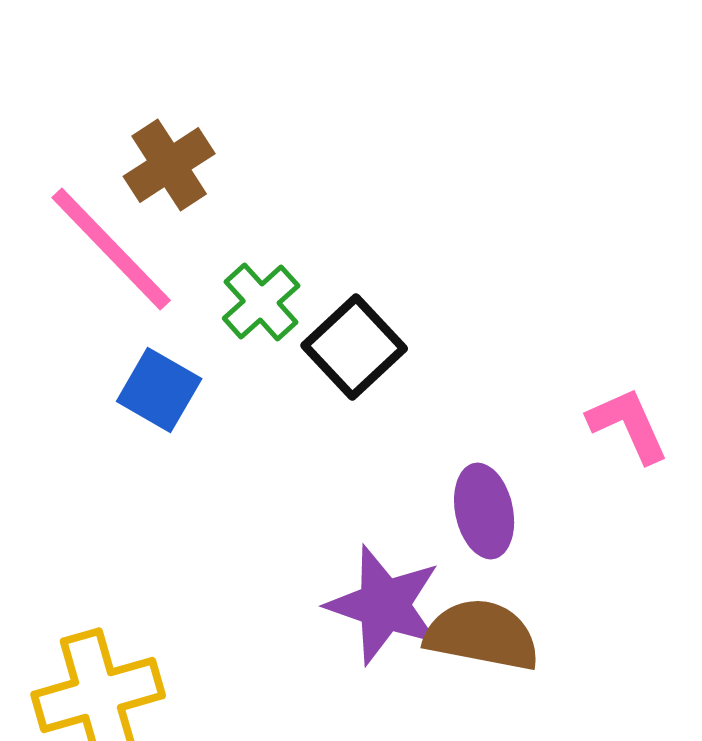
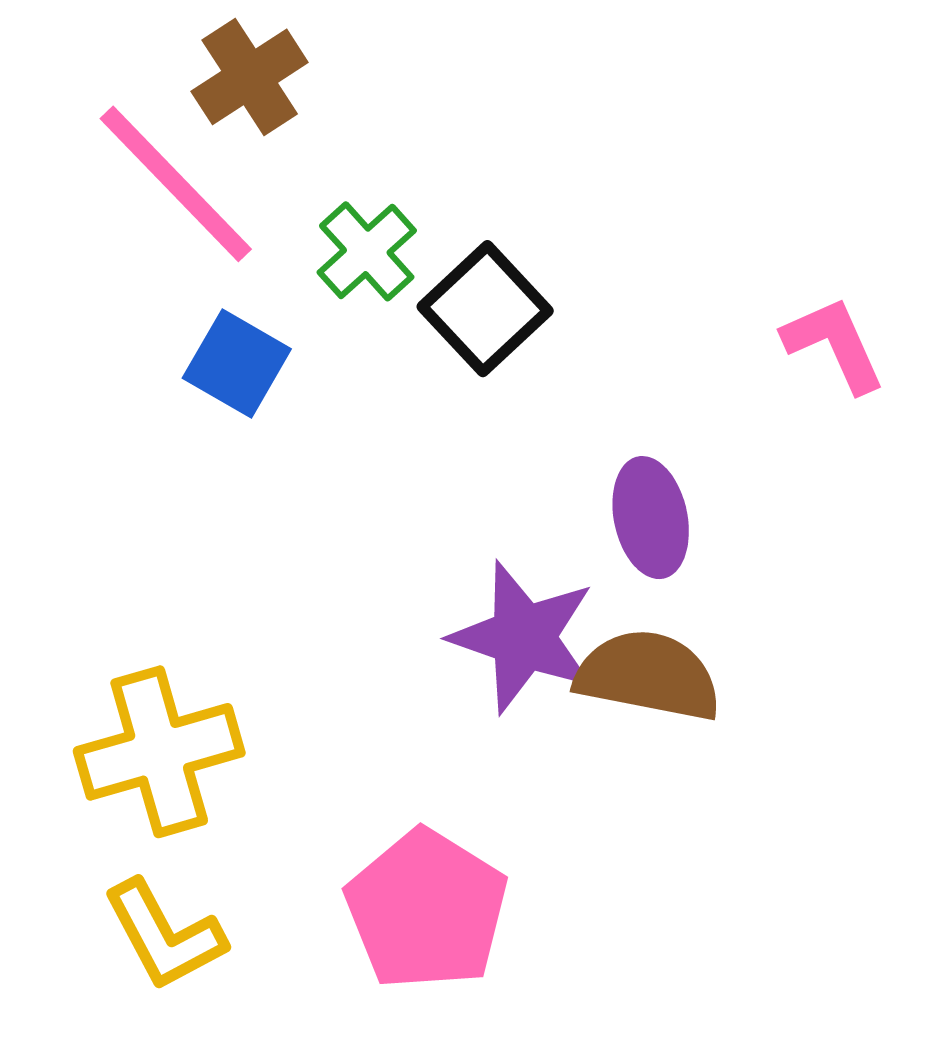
pink L-shape: (628, 425) -> (834, 344), moved

